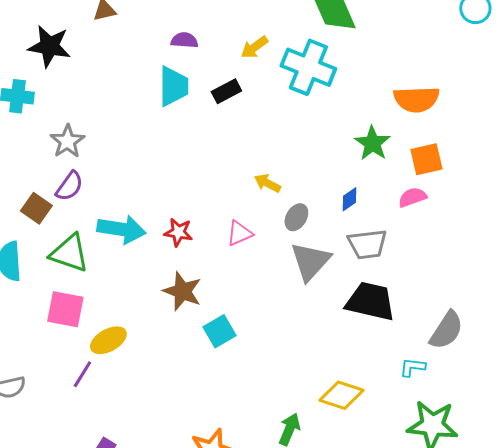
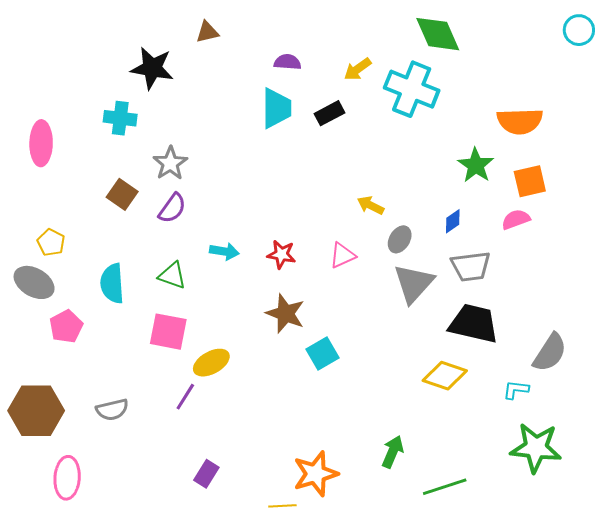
brown square: (36, 208) -> (122, 194), moved
cyan arrow: (121, 229) -> (224, 251), size x0.6
green triangle: (69, 253) -> (172, 275), size x0.7
yellow diamond: (341, 395) -> (445, 376), moved

